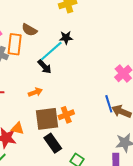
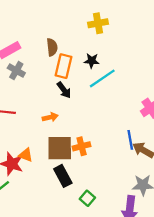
brown semicircle: (29, 30) -> (52, 47), turned -133
orange rectangle: (15, 44) -> (63, 66), moved
cyan line: (51, 51) -> (102, 78), moved

